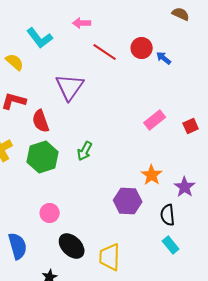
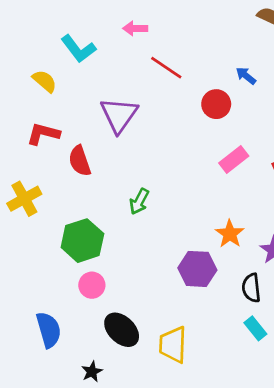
red circle: (142, 48) -> (216, 104), moved
green hexagon: (43, 157) -> (82, 241), moved

